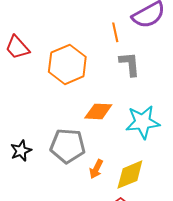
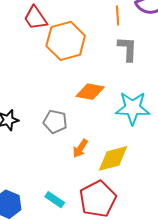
red trapezoid: (17, 47) -> (35, 18), moved
gray pentagon: (68, 146) -> (55, 122), size x0.7

